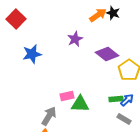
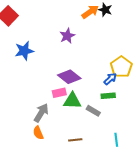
purple diamond: (107, 54) -> (69, 77), moved
blue arrow: (127, 100) -> (110, 79), moved
gray rectangle: (124, 119) -> (93, 111), moved

